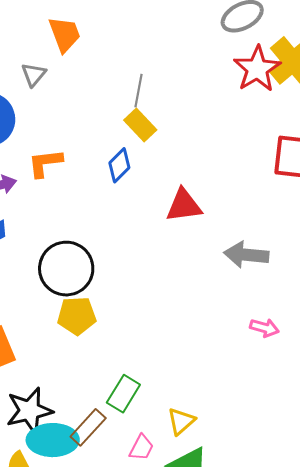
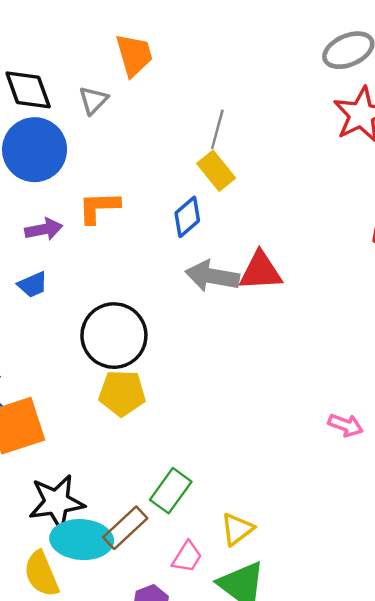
gray arrow: (246, 255) -> (212, 276), moved

